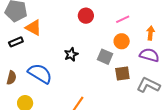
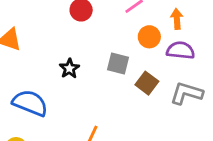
orange circle: (122, 41) -> (149, 37), moved
brown square: (122, 73) -> (147, 83), turned -35

